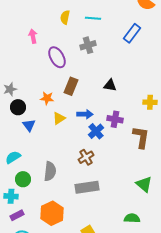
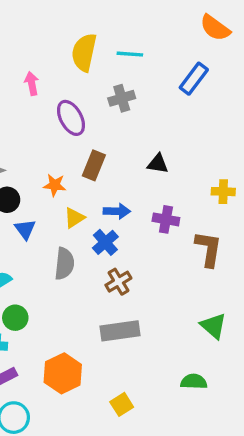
yellow semicircle: (65, 17) -> (84, 52), size x1.6
blue cross: (96, 131) -> (105, 242), moved
gray semicircle: (50, 171) -> (64, 264), moved

